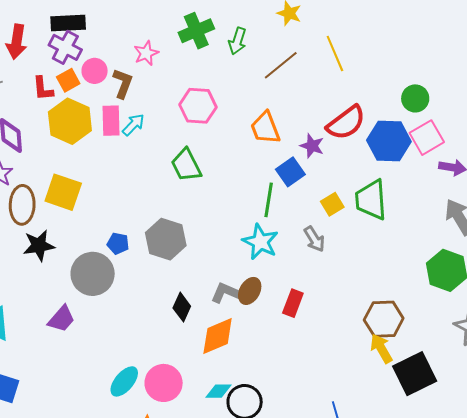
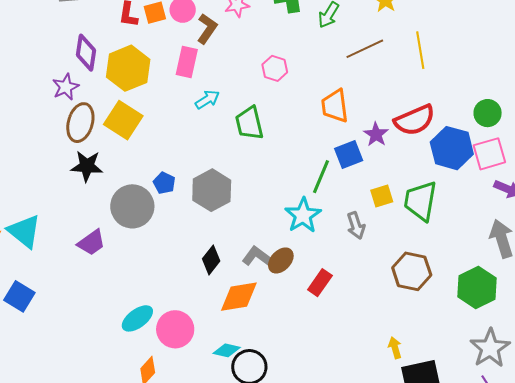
pink hexagon: (198, 106) -> (275, 68), size x0.7
yellow hexagon: (70, 121) -> (128, 68), moved
cyan arrow: (133, 125) -> (207, 100), moved
brown hexagon: (384, 319) -> (412, 271), moved
yellow arrow: (381, 348) -> (395, 348), size x0.7

